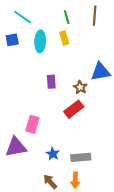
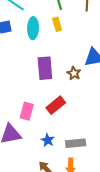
purple rectangle: (51, 82) -> (45, 68), size x1.6
red rectangle: (74, 109) -> (56, 105), moved

